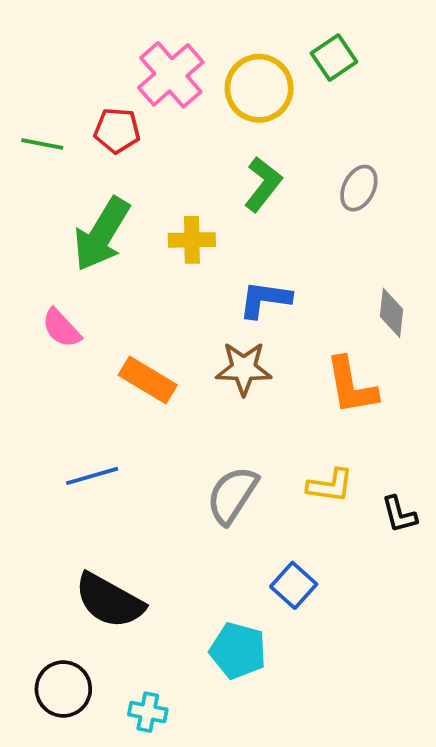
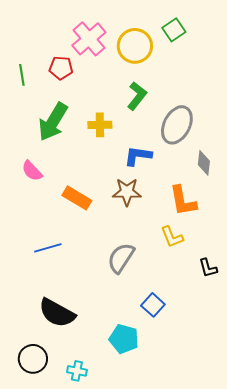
green line: (42, 144) -> (22, 75), turned 70
gray ellipse: (359, 188) -> (177, 125), moved, size x1.6
yellow L-shape: (330, 486) -> (172, 237), moved, turned 60

